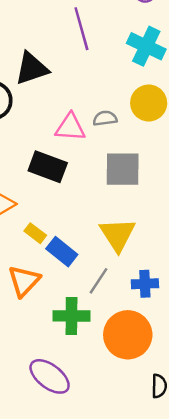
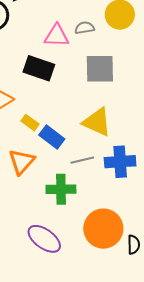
yellow triangle: (118, 234) -> (97, 122), turned -32
gray line: (98, 281) -> (82, 160), turned 45
blue cross: (145, 284) -> (120, 162), size x1.4
orange circle: (128, 335) -> (103, 229), moved

